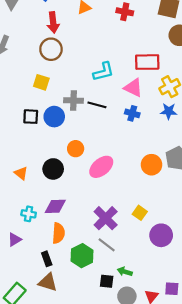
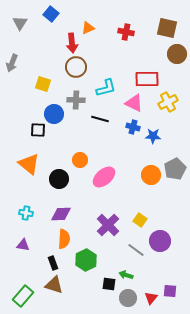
red arrow: (53, 22) -> (72, 43), moved
brown circle: (51, 49) -> (76, 67), moved
yellow square: (41, 82) -> (43, 84), moved
gray cross: (73, 101) -> (76, 100), moved
blue star: (169, 111) -> (153, 136), moved
blue circle: (54, 117) -> (54, 114), moved
orange triangle: (21, 173) -> (29, 164), moved, size x1.6
cyan cross: (29, 214) -> (26, 213), moved
purple triangle: (15, 240) -> (23, 245), turned 40
gray line: (107, 245) -> (136, 250), moved

